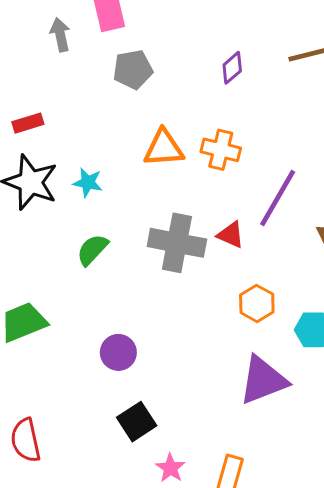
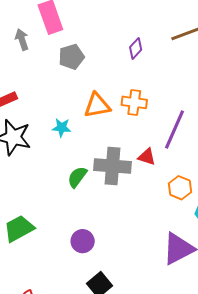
cyan star: (88, 182) -> (62, 128), moved
green semicircle: (92, 250) -> (77, 177), moved
orange hexagon: (257, 303) -> (180, 188), moved

